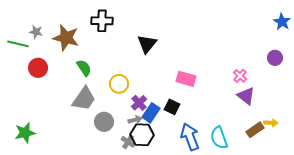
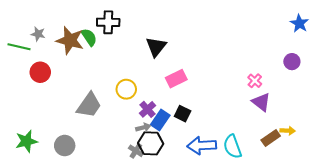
green semicircle: (84, 68) -> (89, 37), moved
pink rectangle: (186, 79) -> (176, 79), moved, turned -42
gray circle: (104, 122) -> (65, 145), moved
blue arrow: (190, 137) -> (202, 145), turned -72

